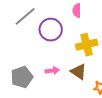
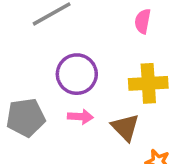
purple circle: (51, 30) -> (77, 74), moved

